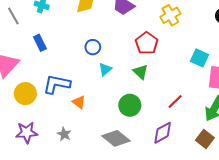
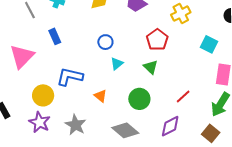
cyan square: (199, 58) -> (209, 44), moved
yellow circle: (25, 94) -> (43, 95), moved
orange triangle: (79, 102) -> (100, 96), moved
purple star: (27, 132) -> (40, 122), turned 30
gray star: (64, 134) -> (76, 125), size x1.5

